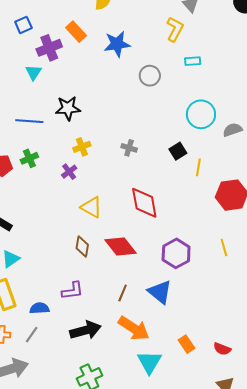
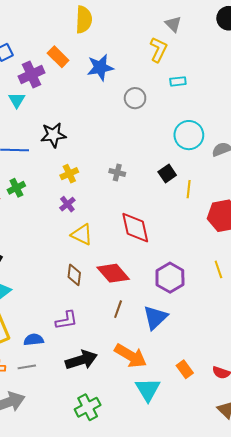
purple cross: (69, 172) -> (67, 204), moved
blue triangle: (160, 292) -> (155, 318), turned 40
brown line: (123, 293) -> (118, 309), moved
gray line: (32, 335) -> (27, 367), turned 48

